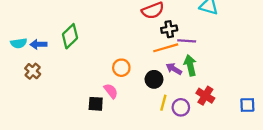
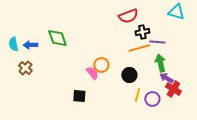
green diamond: (70, 36) -> (57, 38), turned -65
cyan semicircle: (19, 43) -> (13, 44), turned 88
purple arrow: (174, 69) -> (166, 78), moved
pink semicircle: (111, 91) -> (92, 73), moved

